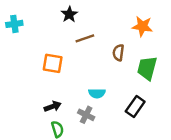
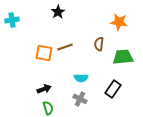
brown line: (85, 38) -> (65, 47), moved
green trapezoid: (147, 68) -> (123, 57), turned 70
gray cross: (86, 115) -> (80, 99), moved

